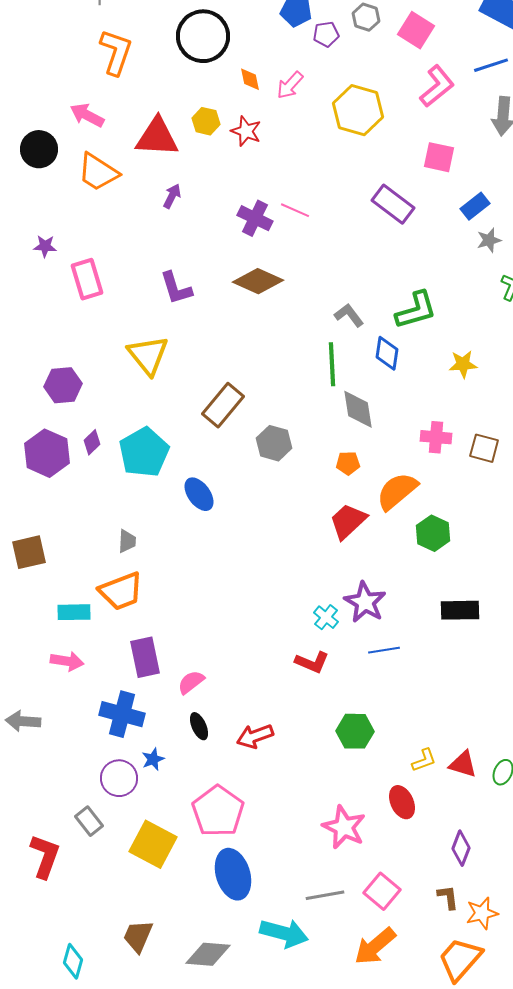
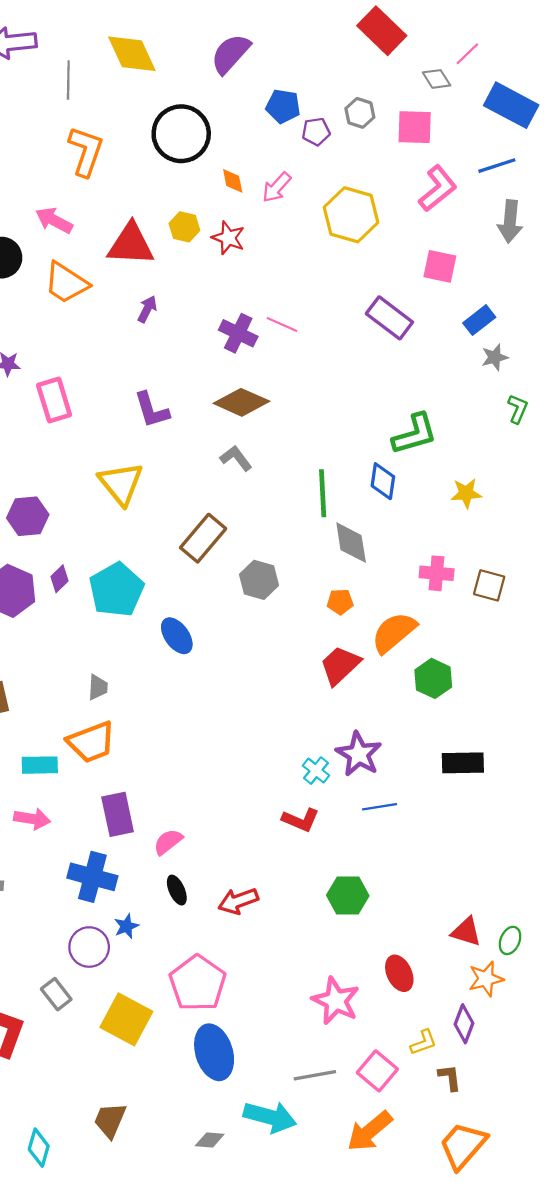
pink square: (416, 30) -> (415, 127), turned -30
gray L-shape: (349, 315) -> (236, 458), moved
yellow L-shape: (424, 760) -> (423, 1042), moved
orange star: (482, 913) -> (486, 979), moved
gray diamond: (208, 954) -> (210, 1140), moved, size x0.6

